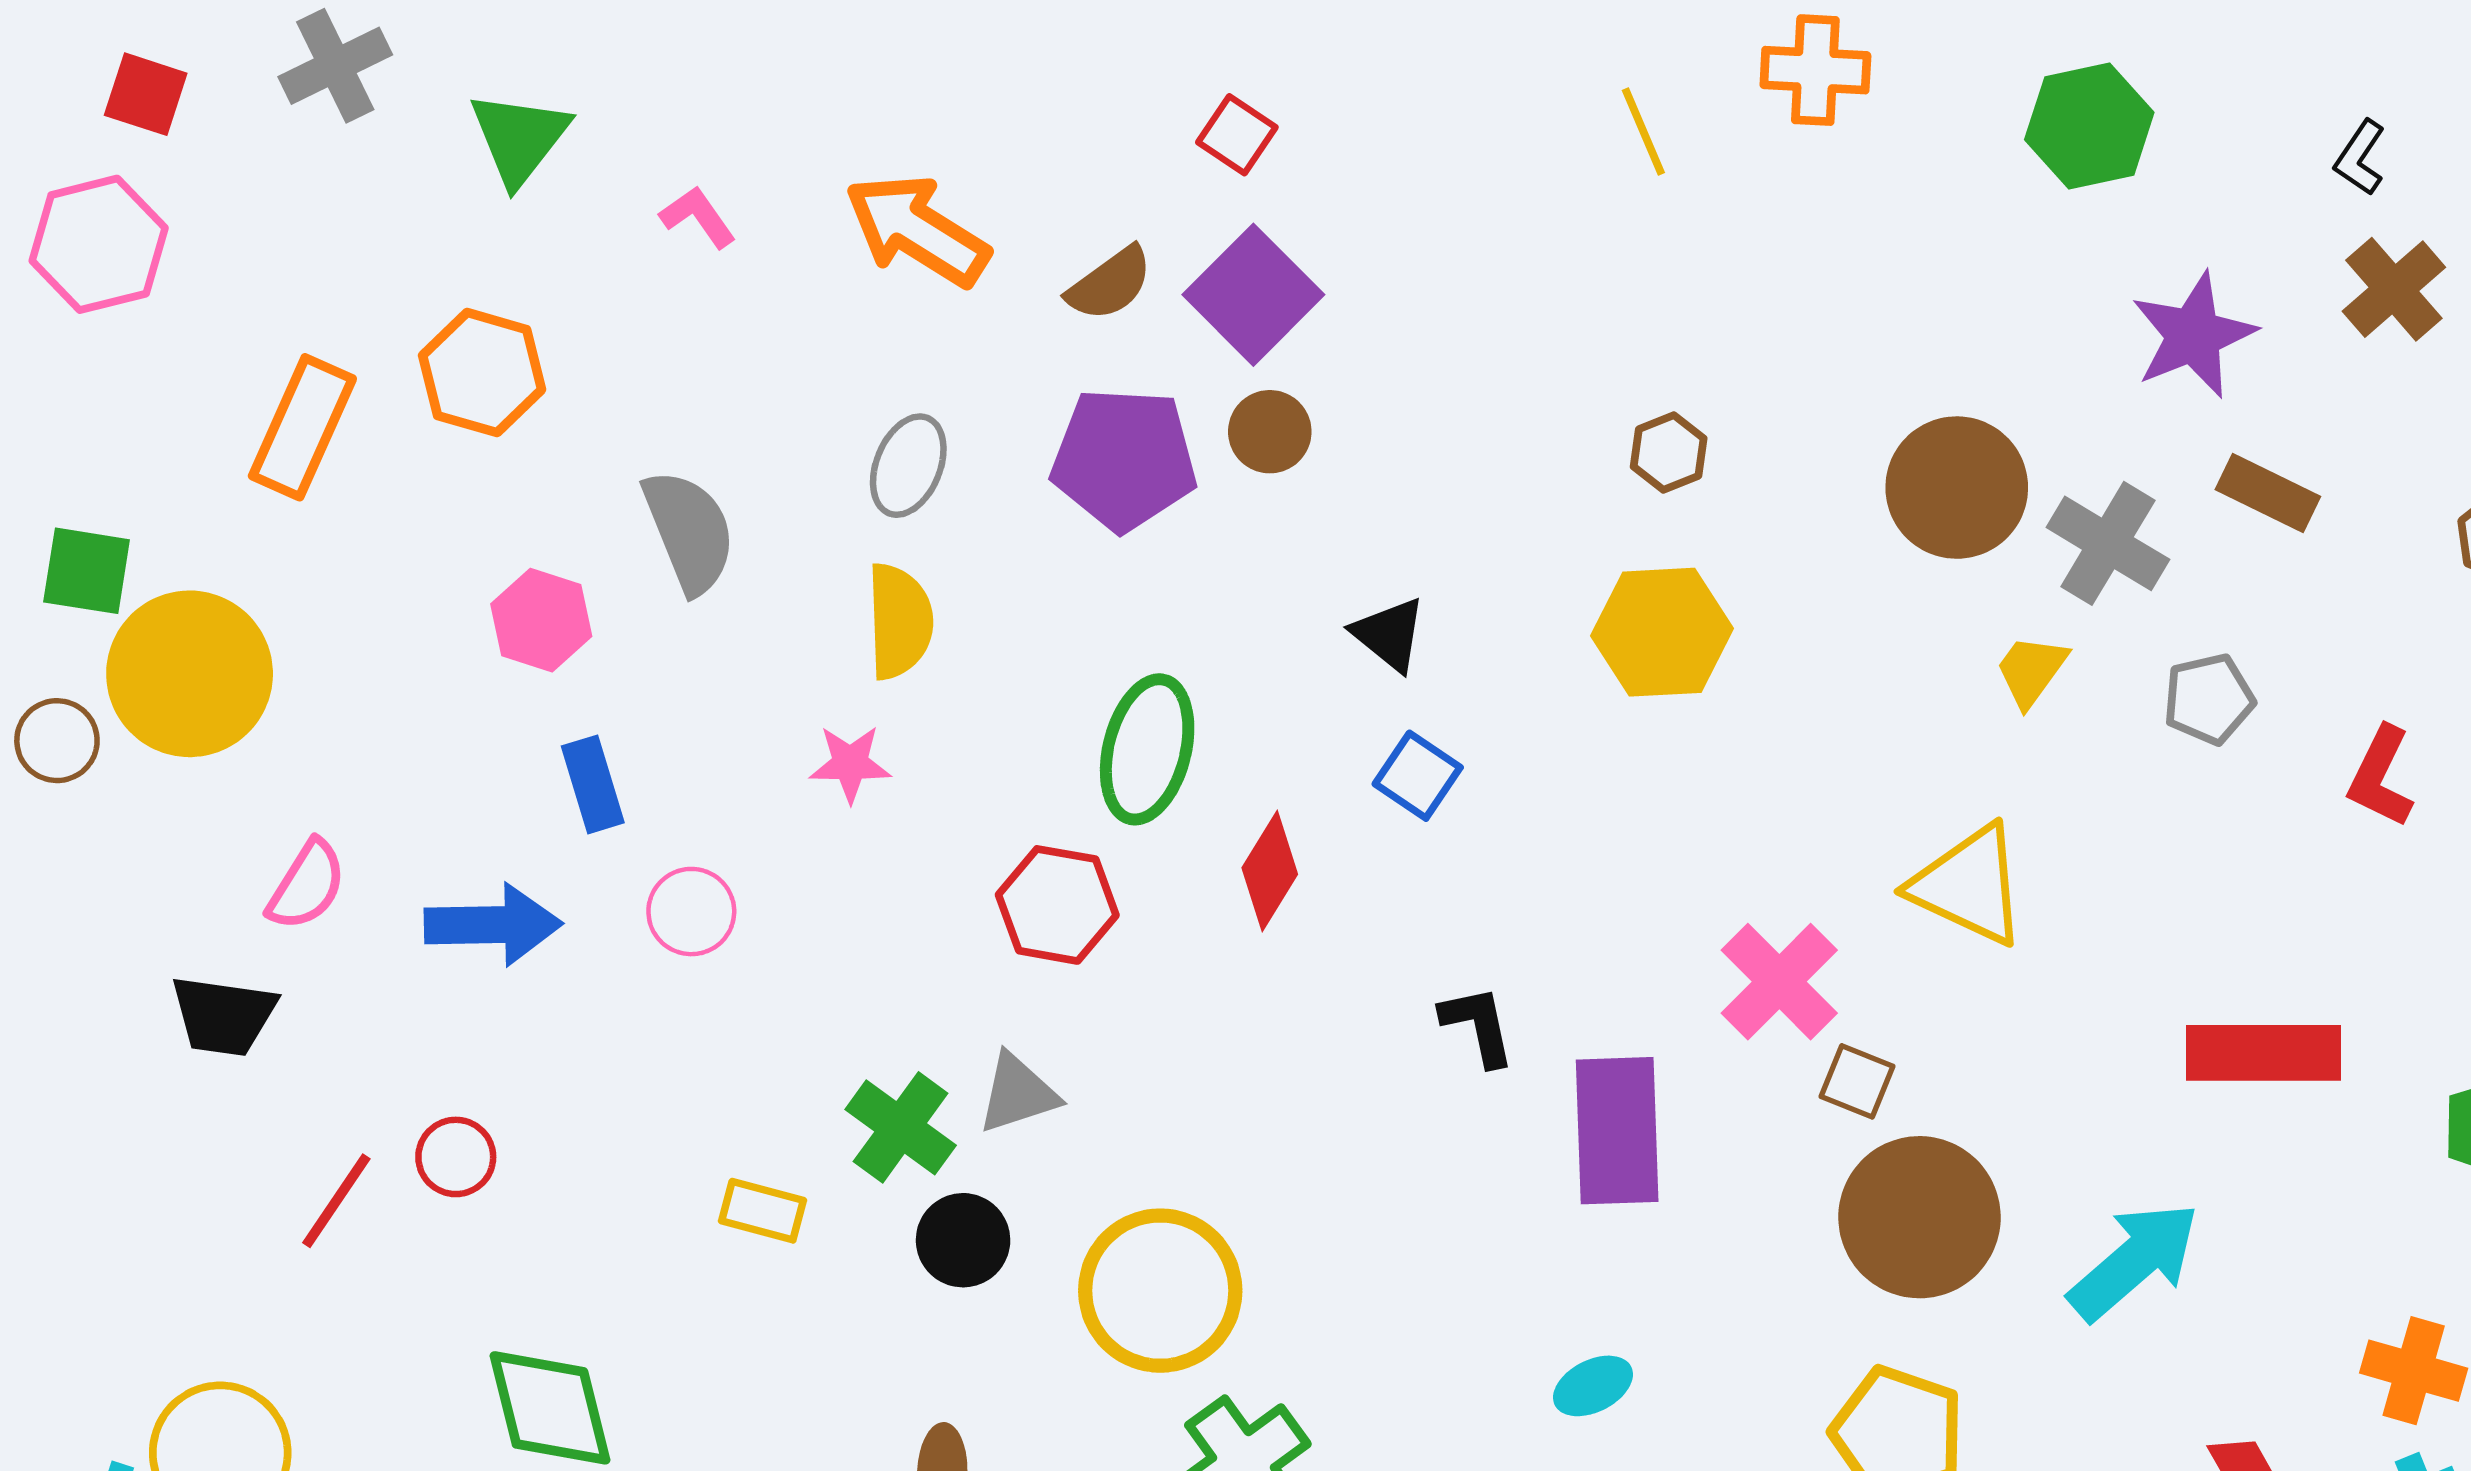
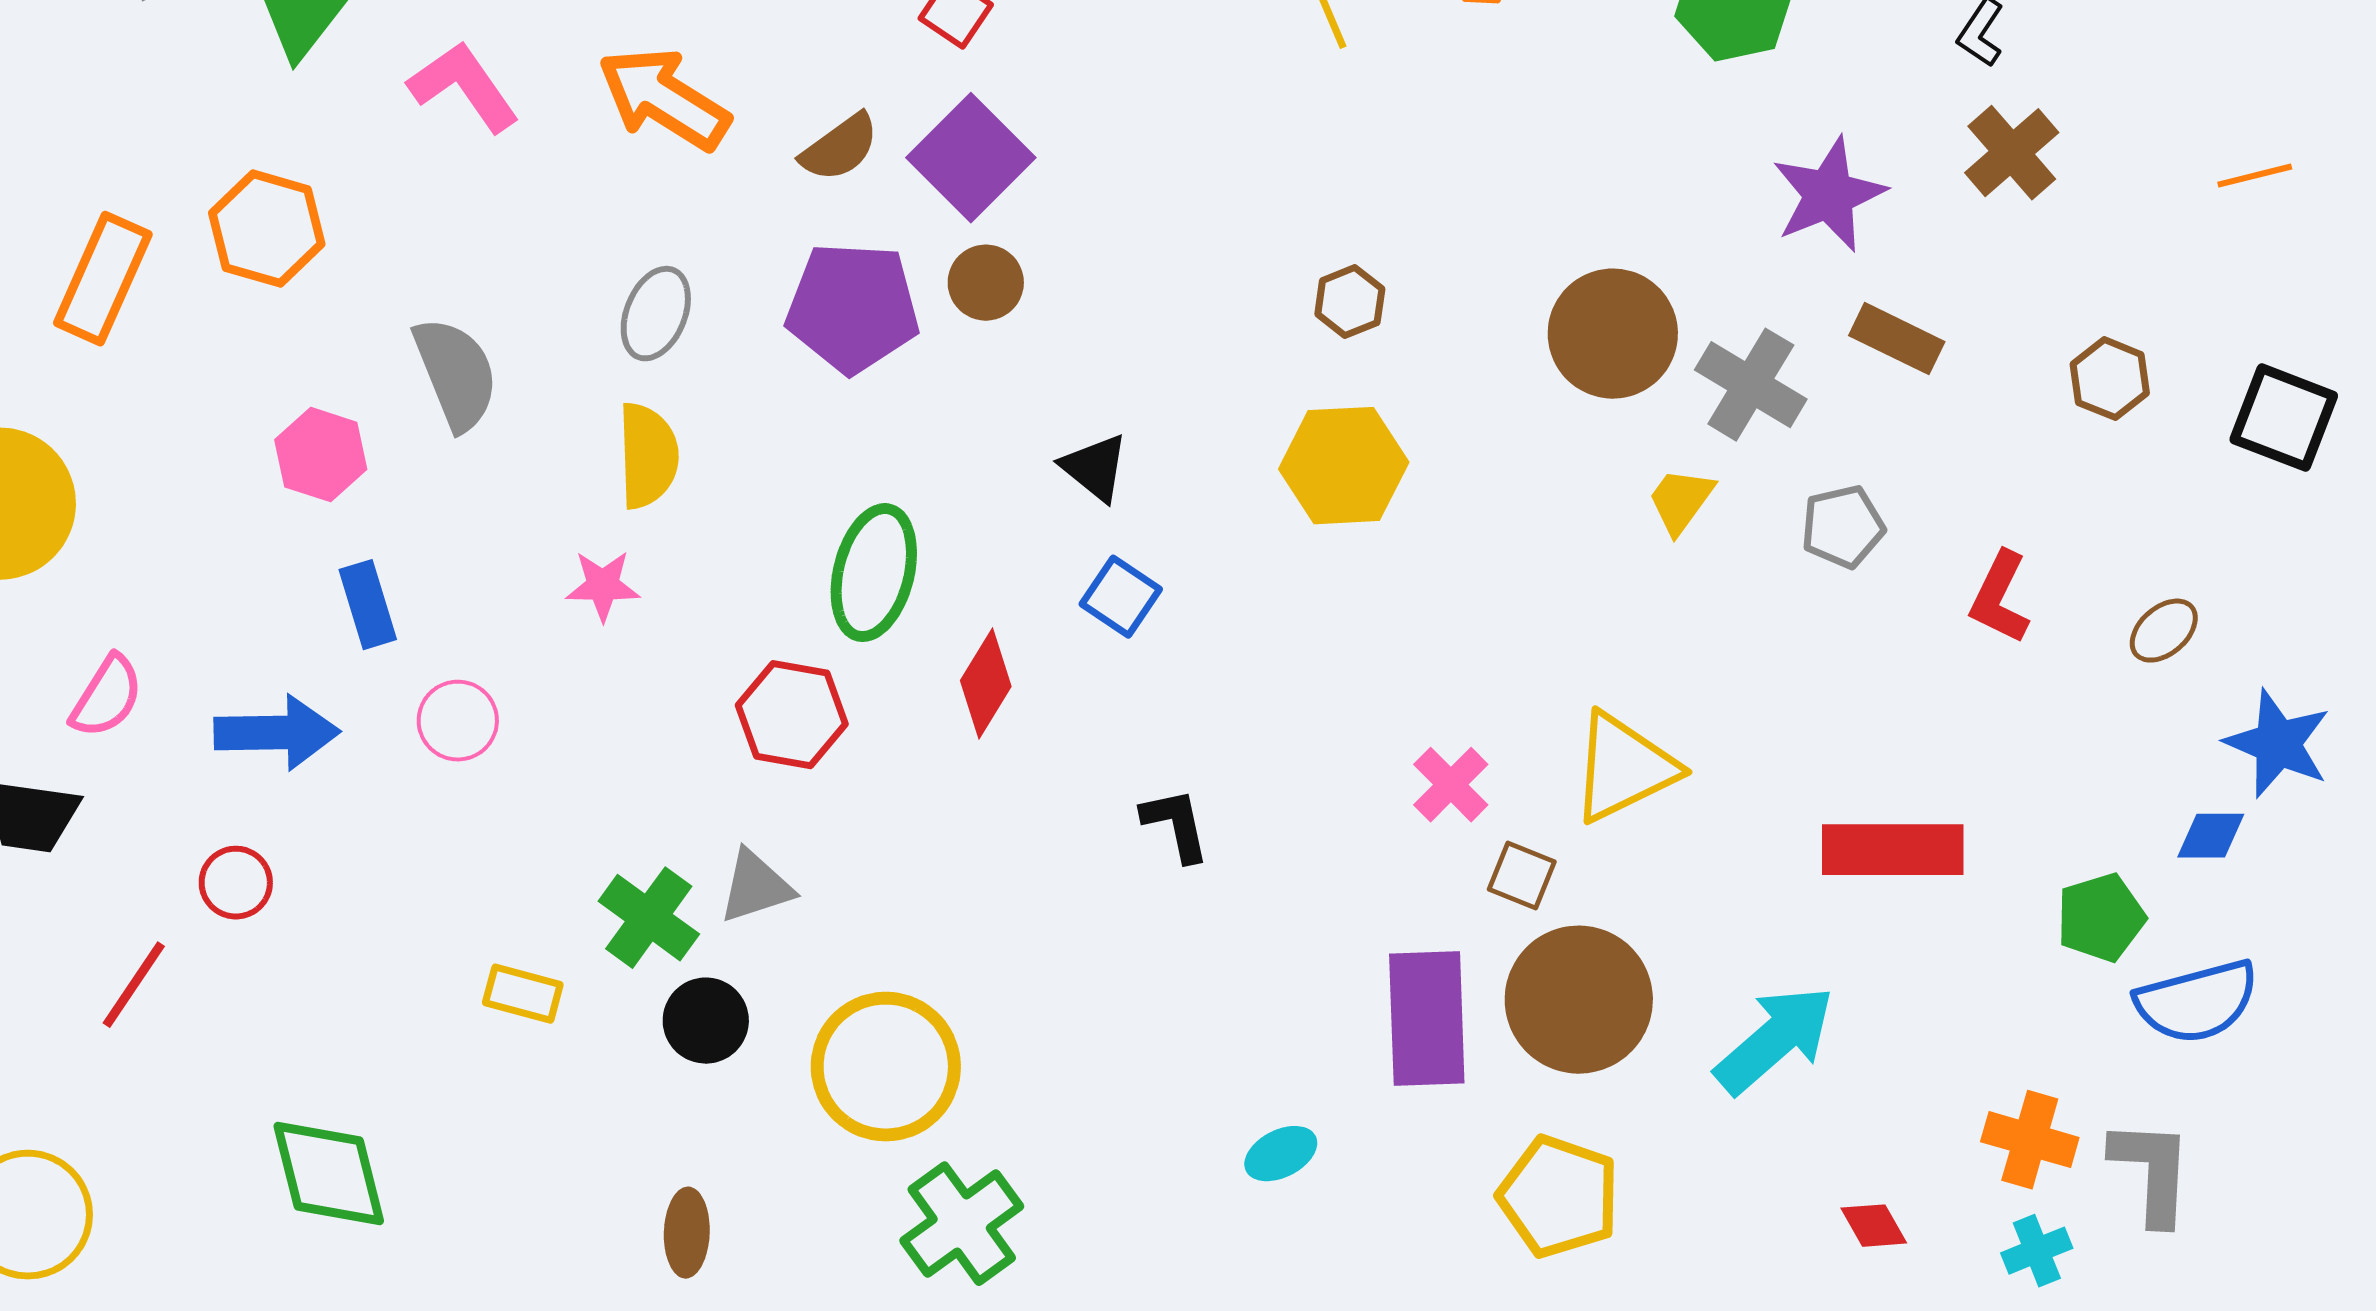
pink L-shape: (698, 217) -> (464, 87), size x1.6
yellow triangle: (1969, 885) -> (1624, 768), moved, turned -51
pink cross: (1779, 982) -> (1451, 785), size x0.7
purple rectangle: (1617, 1131) -> (1427, 1019), moved
red circle: (456, 1157) -> (236, 883), moved

